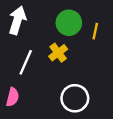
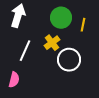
white circle: (75, 98) -> (69, 60), moved

